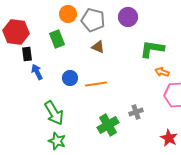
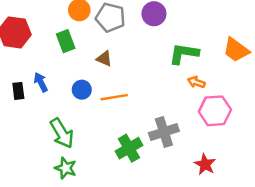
brown triangle: (98, 47) -> (104, 59), moved
black rectangle: (27, 54) -> (18, 91), moved
gray cross: (136, 112) -> (164, 132), size x1.6

